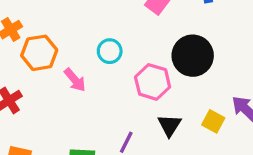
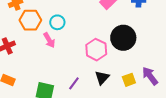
cyan circle: (110, 51) -> (57, 22), moved
yellow square: (213, 121) -> (129, 80), turned 32

